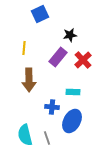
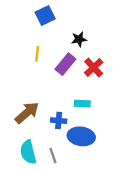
yellow line: (24, 48) -> (37, 54), moved
brown arrow: (29, 80) -> (27, 113), moved, turned -130
blue ellipse: (72, 121) -> (81, 136), turned 70

